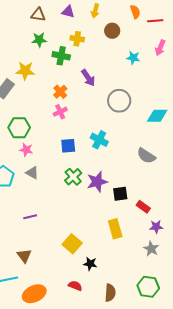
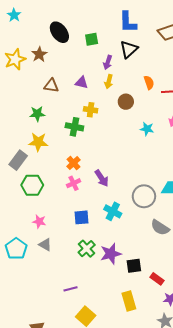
green star: (39, 40) -> (37, 114), moved
purple arrow: (88, 78) -> (102, 178), moved
gray circle: (119, 101) -> (144, 196), moved
green hexagon: (19, 128) -> (32, 185), moved
purple line: (30, 217) -> (70, 289), moved

